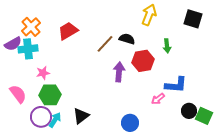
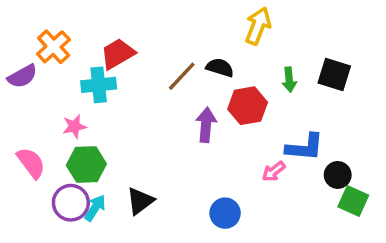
black square: (193, 19) -> (334, 74), moved
cyan cross: (28, 49) -> (99, 85), moved
black circle: (189, 111) -> (338, 175), moved

